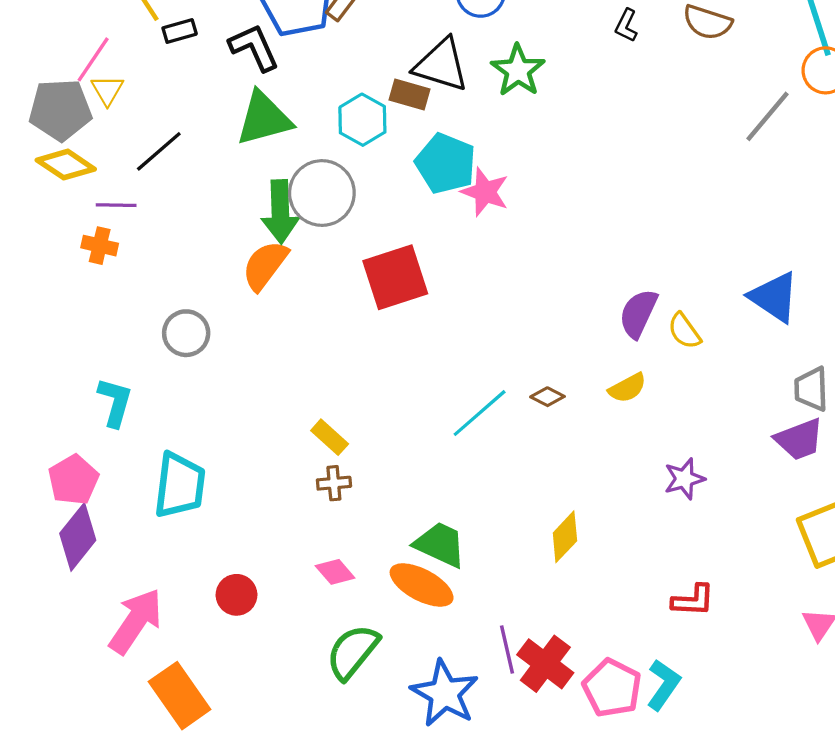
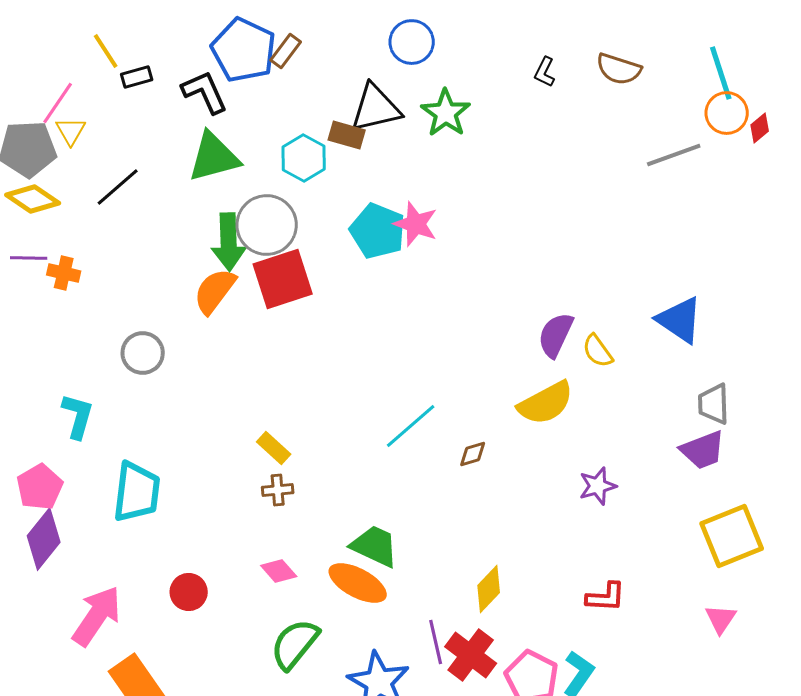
black triangle: (441, 65) -> (376, 108), turned -30
gray line: (768, 116) -> (674, 155), turned 30
cyan pentagon: (446, 163) -> (378, 231), moved
purple line: (116, 205) -> (29, 258), moved
red square: (395, 277) -> (283, 279), moved
yellow semicircle: (627, 388) -> (546, 403), size x1.6
brown diamond: (547, 397) -> (473, 454), moved, turned -44
yellow diamond: (565, 537) -> (489, 589), moved

